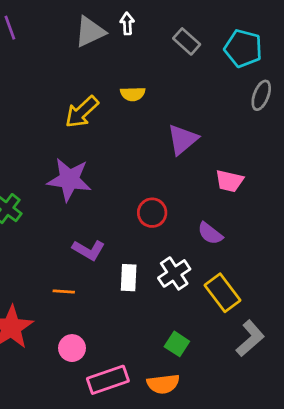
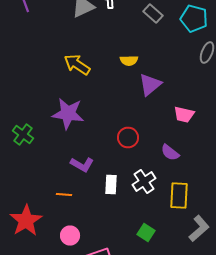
yellow semicircle: (133, 94) -> (129, 60), moved
yellow arrow: (82, 112) -> (77, 64), turned 76
yellow rectangle: (223, 293) -> (179, 196), turned 40

